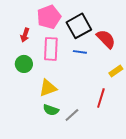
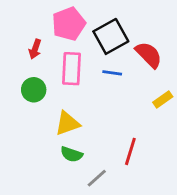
red line: (101, 98) -> (130, 151), moved
gray line: (72, 115) -> (97, 178), moved

